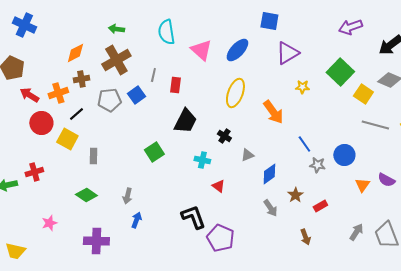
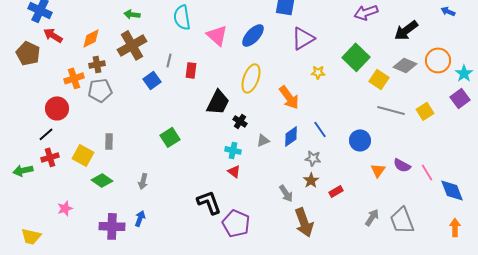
red arrow: (29, 95) -> (53, 35), moved
gray pentagon: (109, 100) -> (100, 90), moved
black line: (76, 114) -> (46, 134), moved
black trapezoid: (185, 121) -> (218, 102), moved
yellow square: (67, 139) -> (83, 155), moved
cyan cross: (202, 160) -> (233, 150), moved
gray star: (317, 165) -> (313, 158), moved
blue diamond: (269, 174) -> (291, 136), moved
blue arrow: (136, 220) -> (140, 218), moved
brown arrow: (305, 237) -> (304, 222), moved, size x1.8

